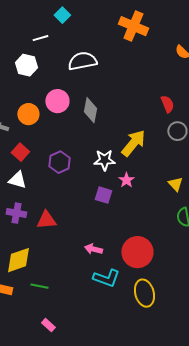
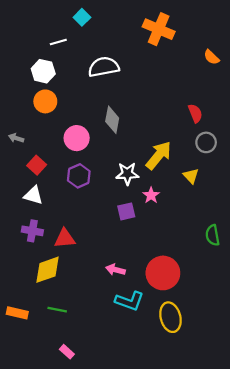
pink circle: (57, 101) -> (77, 138), moved
orange circle: (28, 114) -> (45, 101), moved
yellow triangle: (175, 184) -> (191, 176), moved
purple square: (103, 195) -> (126, 211), turned -30
yellow diamond: (18, 260) -> (47, 270), moved

